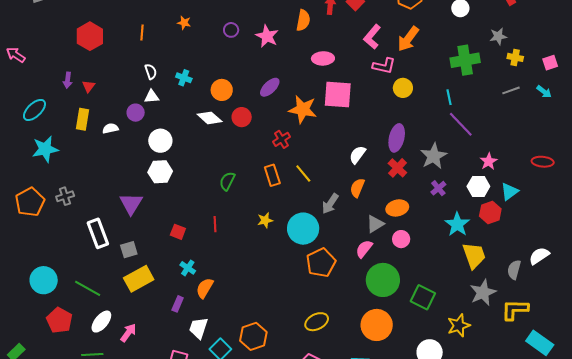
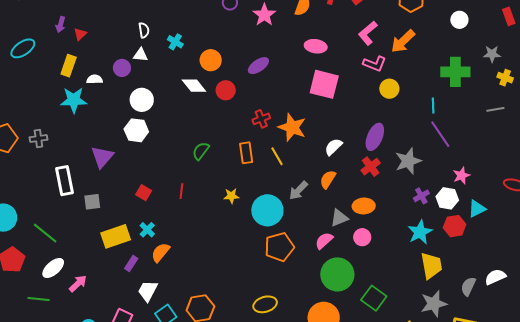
orange star: (303, 109) -> (292, 127), moved
cyan star: (45, 149) -> (74, 100), moved
purple cross: (438, 188) -> (421, 196), moved
yellow rectangle: (139, 279) -> (116, 236), moved

